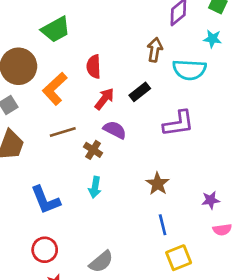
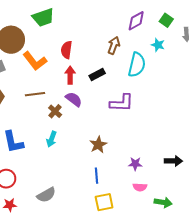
cyan semicircle: (189, 70) -> (137, 65), turned -90
orange L-shape: (55, 89) -> (35, 61), turned -95
red arrow: (104, 99) -> (70, 75), turned -48

